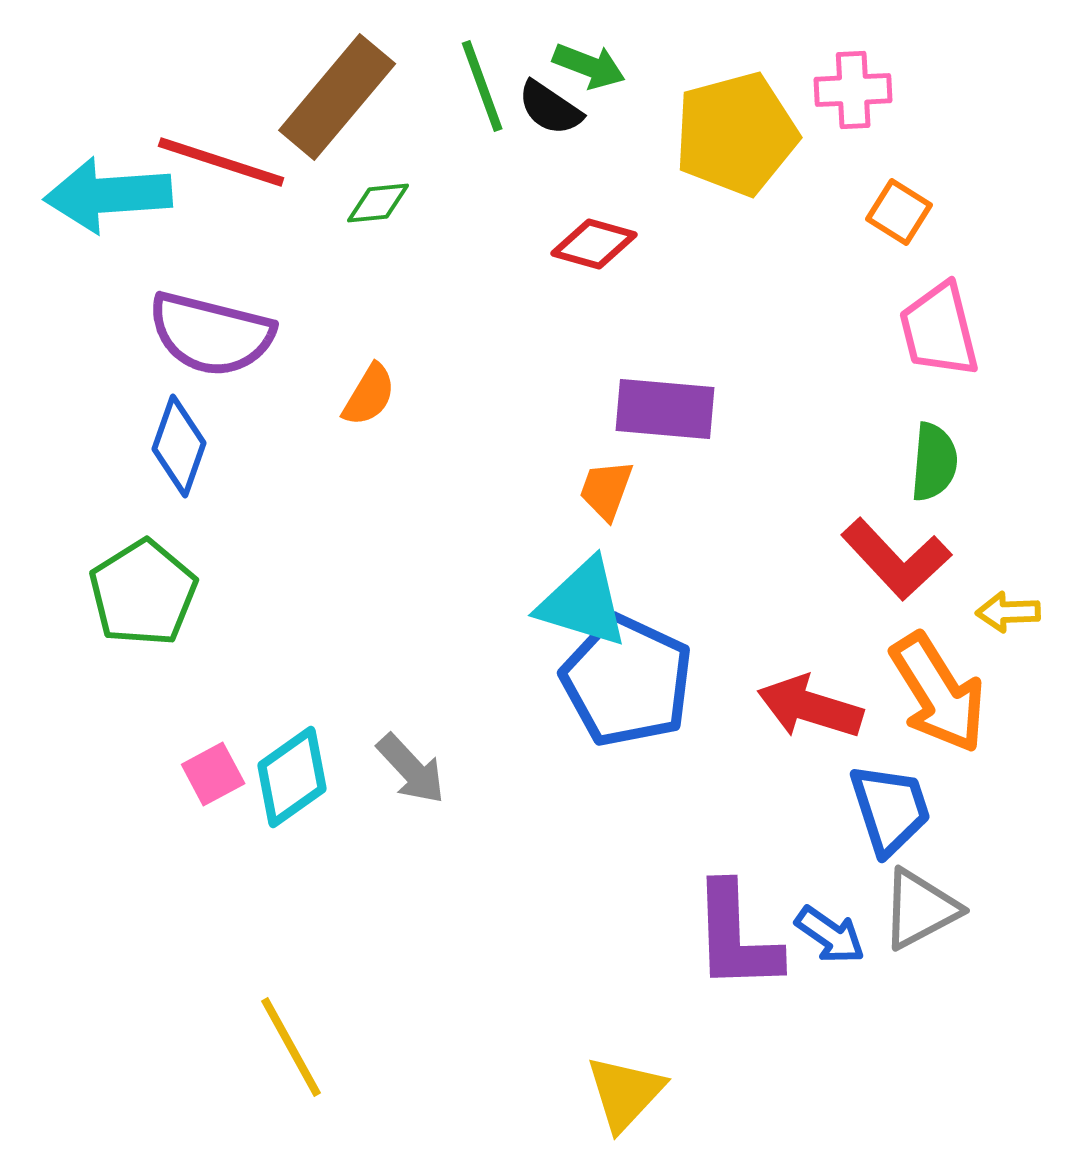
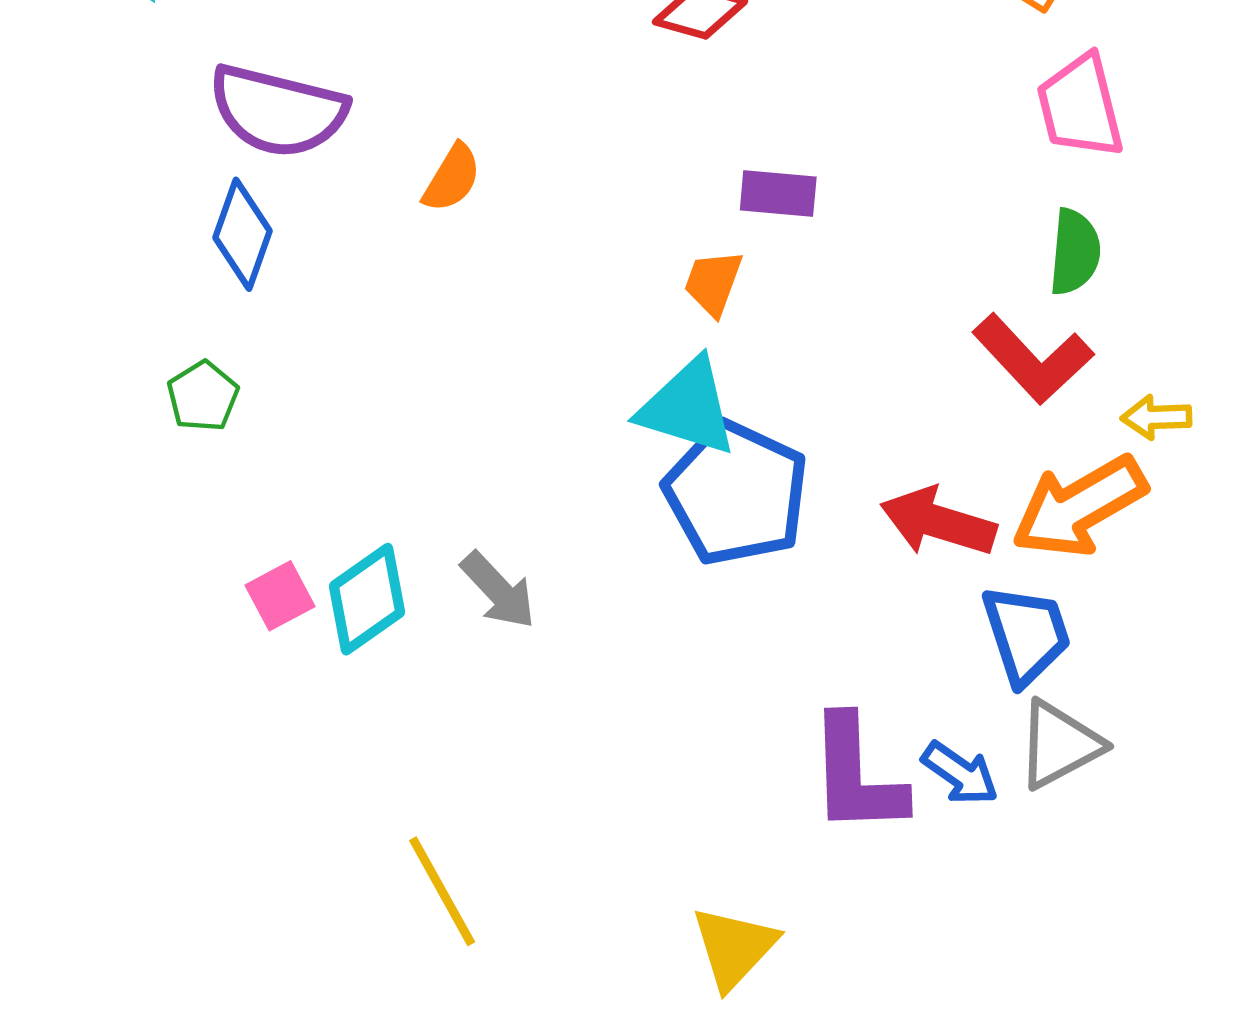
purple rectangle: (665, 409) -> (778, 193), size x0.7
green pentagon: (143, 593) -> (203, 396), size x0.6
orange arrow: (938, 693) -> (1079, 507), turned 92
yellow line: (291, 1047) -> (442, 891), moved

